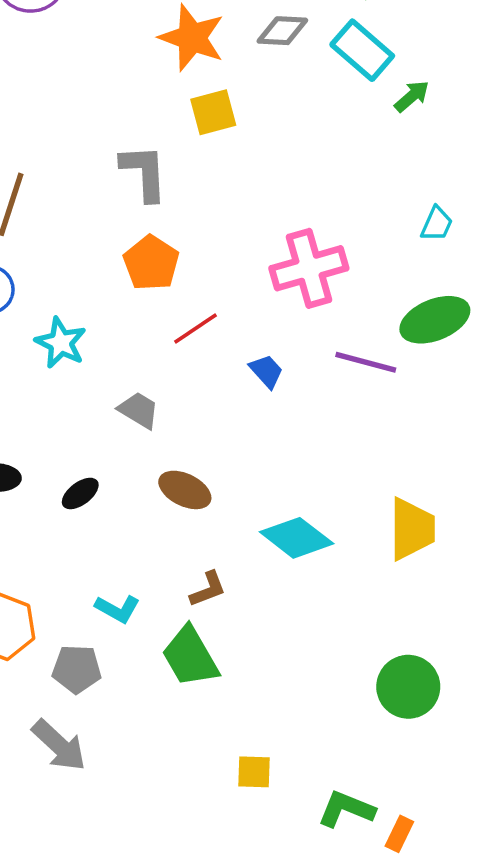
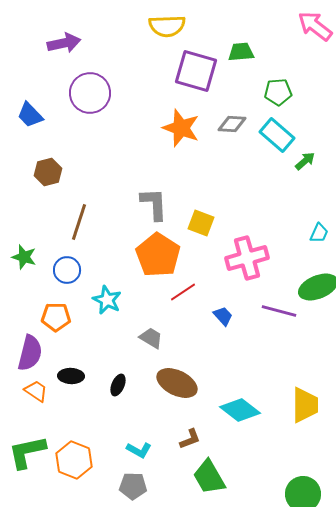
yellow square: (213, 112) -> (201, 223), moved, turned 36
orange pentagon: (151, 263) -> (158, 255), size x1.4
brown ellipse: (185, 490) -> (177, 383), size x1.4
black ellipse: (80, 493) -> (118, 385), turned -30
green trapezoid: (190, 657) -> (209, 477), moved
gray pentagon: (77, 669) -> (133, 486), moved

